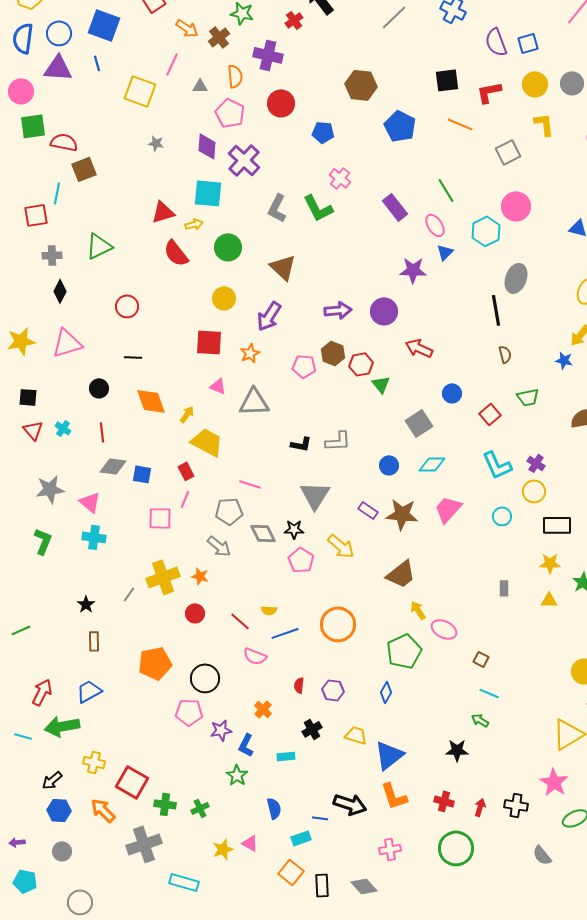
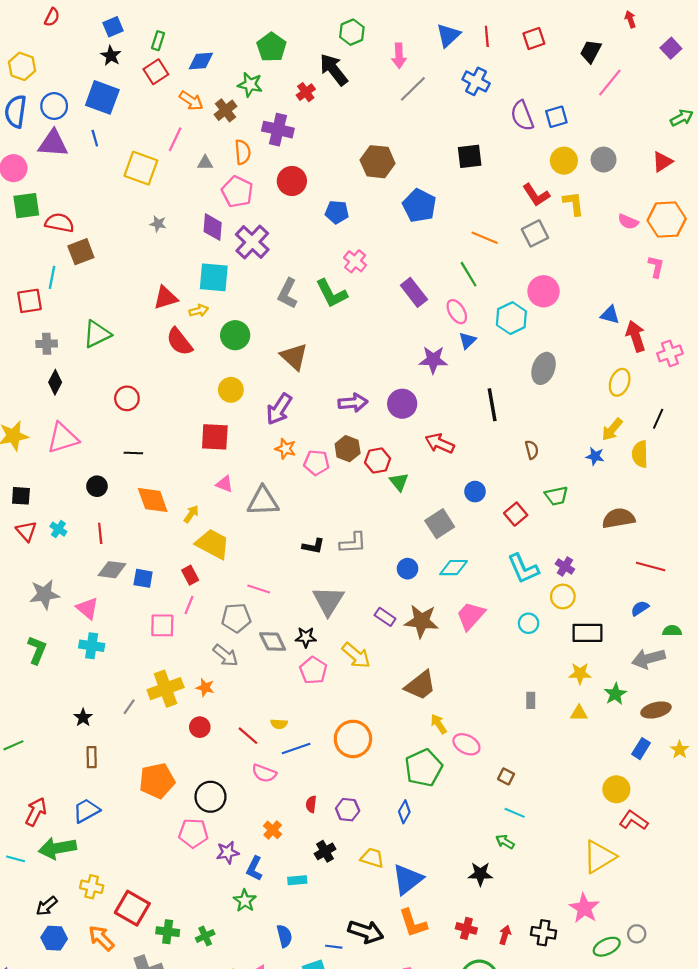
red L-shape: (489, 92) -> (536, 195), moved, turned -112
orange line: (460, 124) -> (485, 238), moved
black line: (496, 310) -> (492, 405), moved
orange star: (250, 353) -> (285, 449), moved, turned -30

